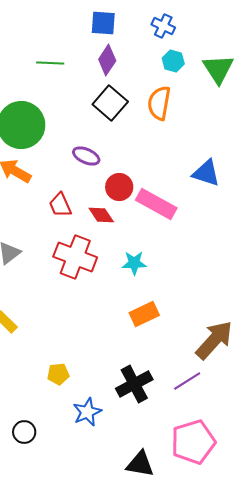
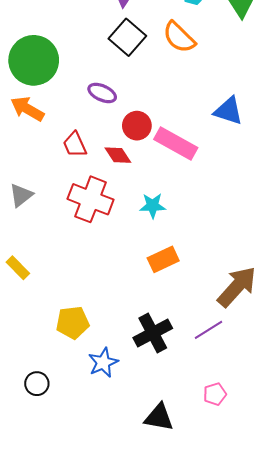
orange semicircle: (159, 103) -> (179, 37), turned -56
yellow pentagon: (58, 374) -> (73, 323), size x1.4
pink pentagon: (193, 442) -> (215, 394), size x0.5

